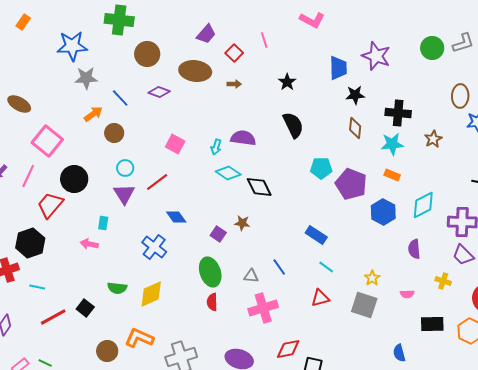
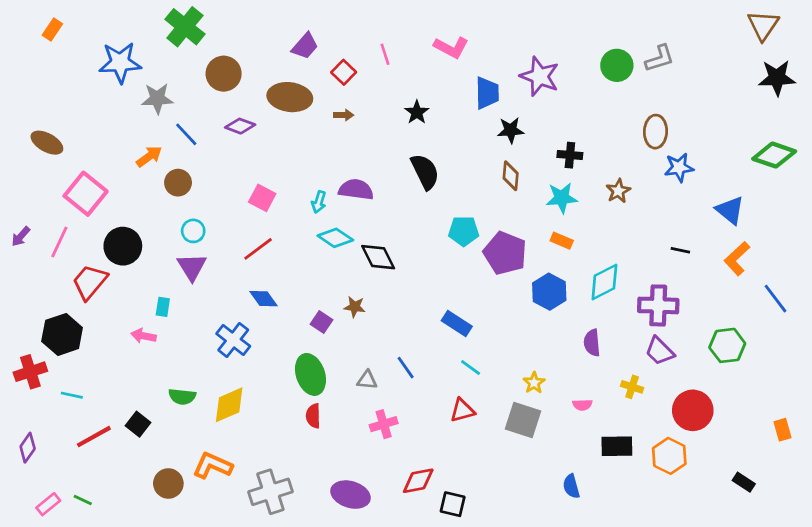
green cross: (119, 20) -> (185, 27), turned 32
pink L-shape: (312, 20) -> (451, 47), moved
gray star: (86, 78) -> (157, 98), moved
black cross: (398, 113) -> (570, 155), size x0.7
red line: (157, 182) -> (258, 249), moved
pink cross: (263, 308) -> (384, 424), size x0.7

